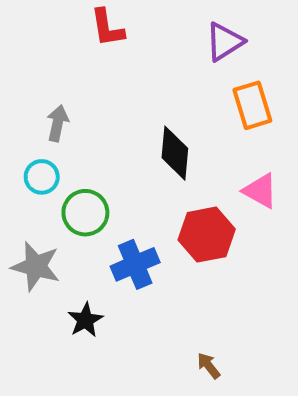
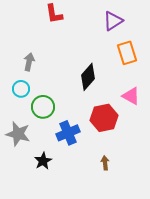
black diamond: (175, 153) -> (88, 77), turned 36
brown arrow: (209, 366) -> (105, 163), moved, turned 32

